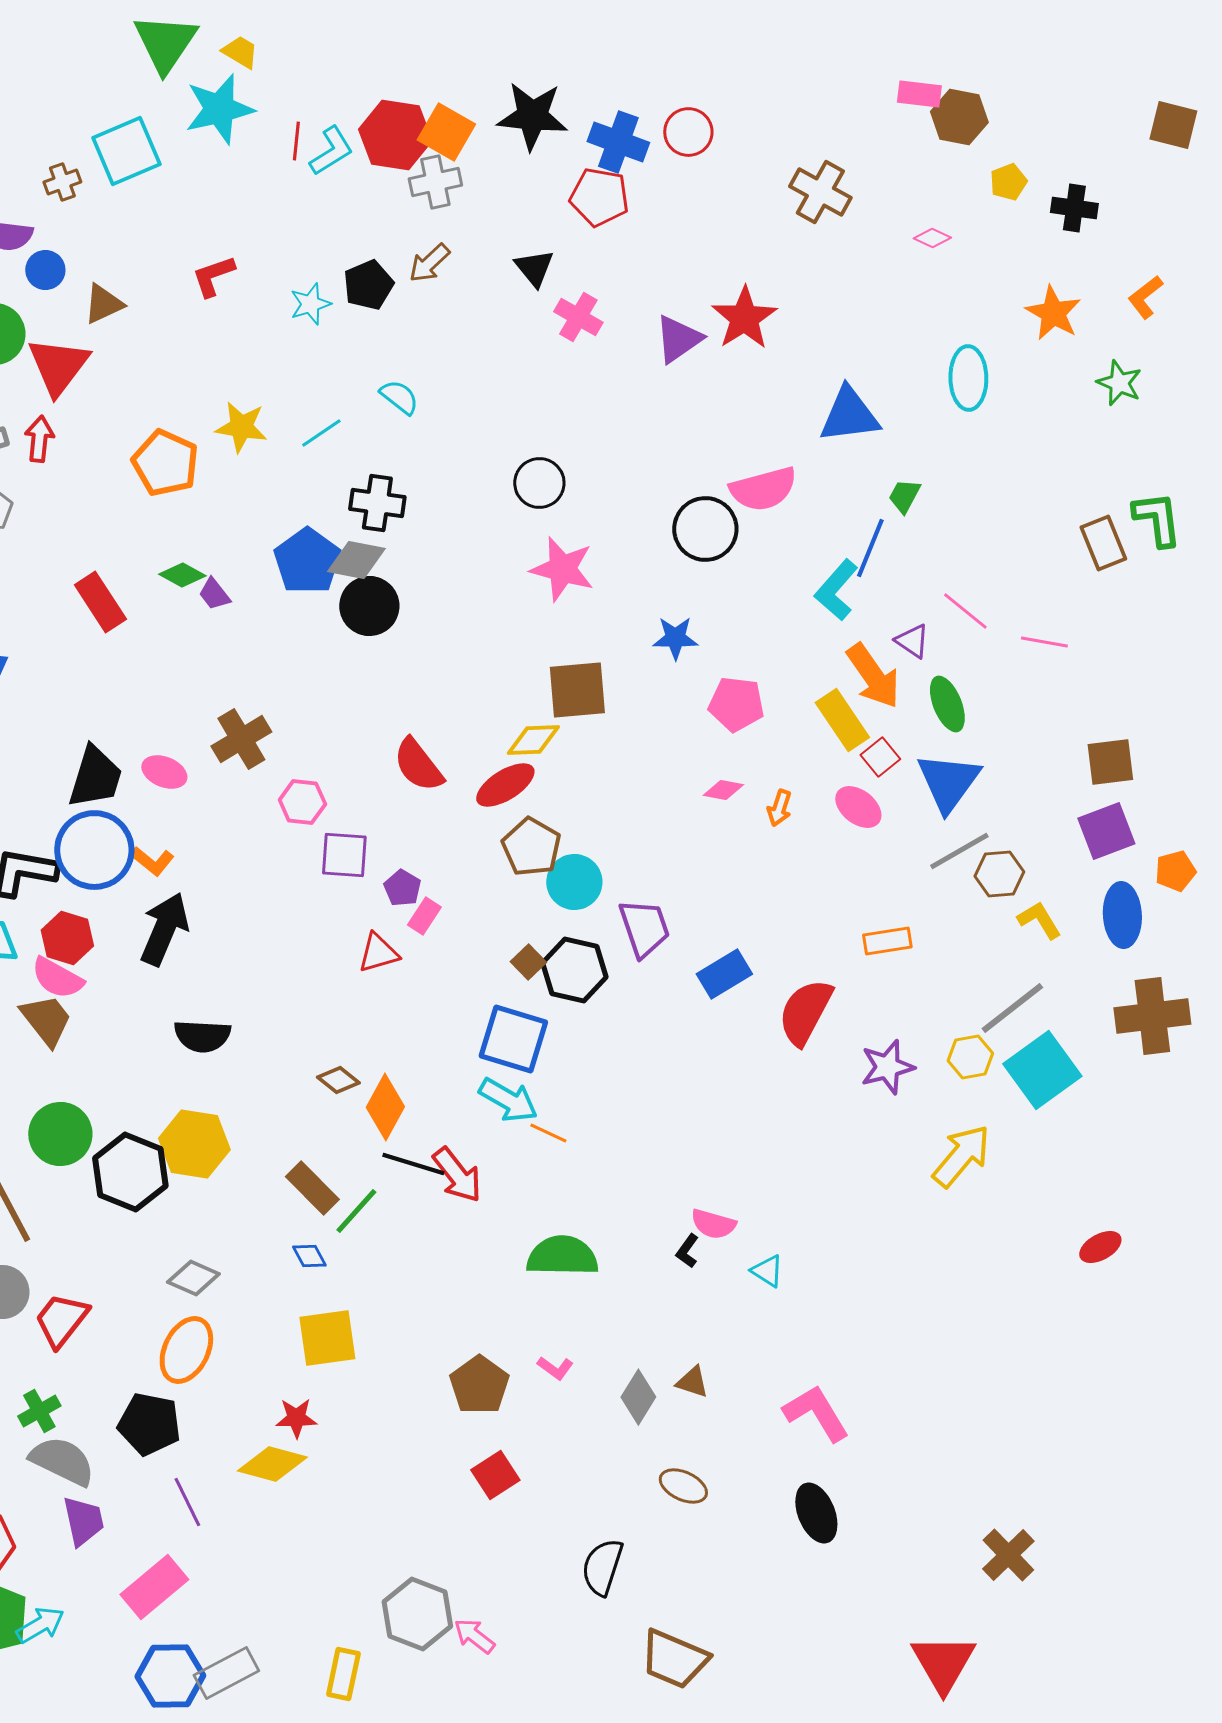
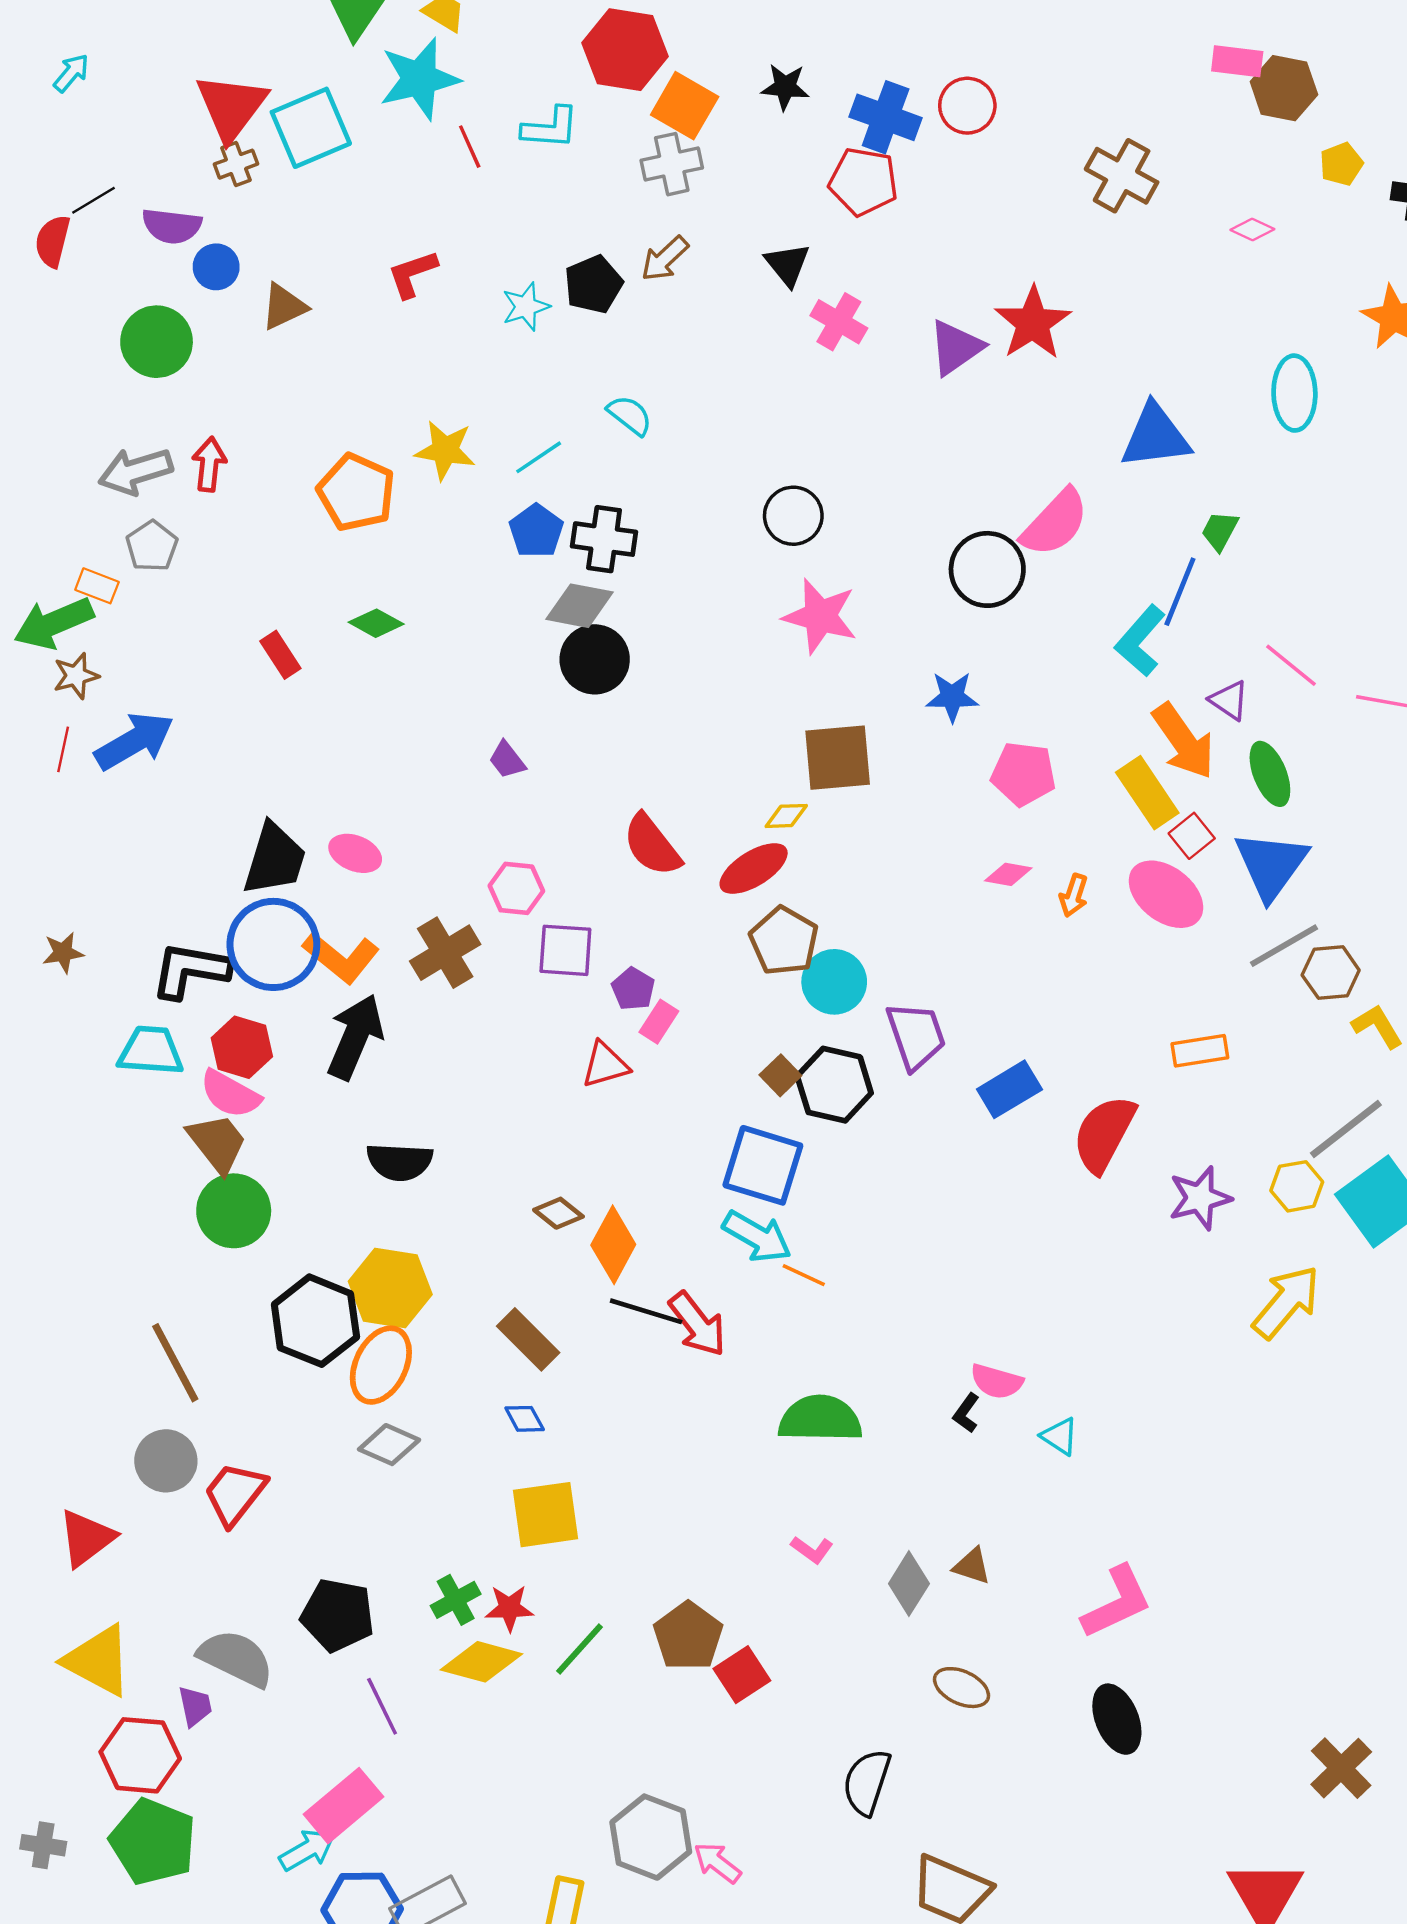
black star: (532, 116) -> (785, 87), size x0.6
red hexagon: (395, 135) -> (625, 50), moved
red line: (296, 141) -> (470, 147), moved, turned -30
cyan L-shape: (331, 151) -> (550, 128), turned 36
red triangle: (58, 366) -> (231, 107), moved
pink semicircle: (763, 489) -> (1055, 523), turned -32
blue pentagon: (307, 561) -> (536, 531), moved, size x0.7
purple trapezoid: (214, 594) -> (507, 760), moved
red rectangle: (100, 602) -> (280, 655), size x0.7
brown cross: (241, 739) -> (445, 953), moved
yellow diamond: (533, 740) -> (786, 816), size x0.7
pink ellipse: (858, 807) -> (1166, 894), size x1.4
orange L-shape: (152, 861) -> (341, 957), size x1.5
green circle: (60, 1134) -> (234, 1211), moved
green line: (356, 1211) -> (579, 1649), moved
orange ellipse: (186, 1350) -> (381, 1365), moved
brown pentagon: (479, 1385) -> (688, 1636), moved
green cross: (39, 1411) -> (456, 1600), moved
pink L-shape: (816, 1413) -> (1117, 1602), turned 96
purple trapezoid: (83, 1521) -> (195, 1706), moved, size x0.7
cyan arrow: (40, 1625) -> (307, 1850), moved

